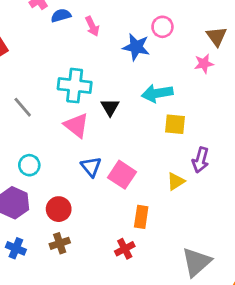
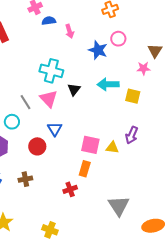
gray line: (23, 107) -> (26, 102), moved
yellow square: (175, 124) -> (133, 96), moved
pink square: (122, 175) -> (90, 145), moved, turned -30
yellow triangle: (176, 181) -> (112, 148), turned 32
red circle: (59, 209) -> (37, 146), moved
gray triangle: (196, 262) -> (119, 206), turned -30

